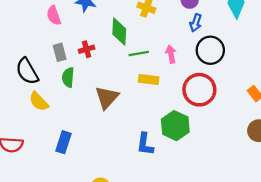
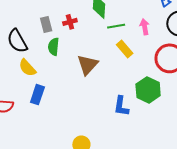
yellow rectangle: (149, 79) -> (125, 49), turned 42
blue rectangle: (63, 142) -> (37, 95), moved

